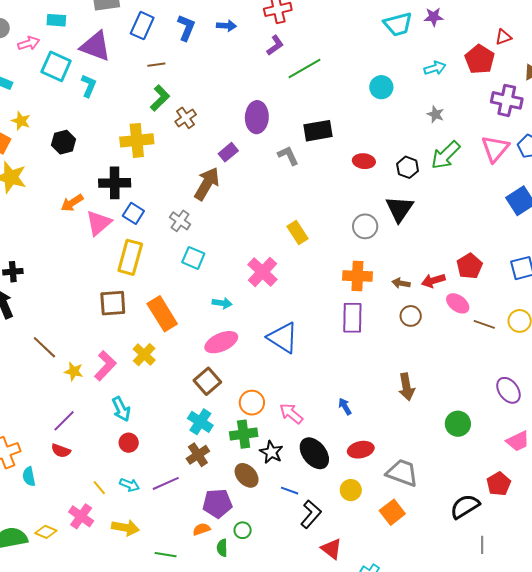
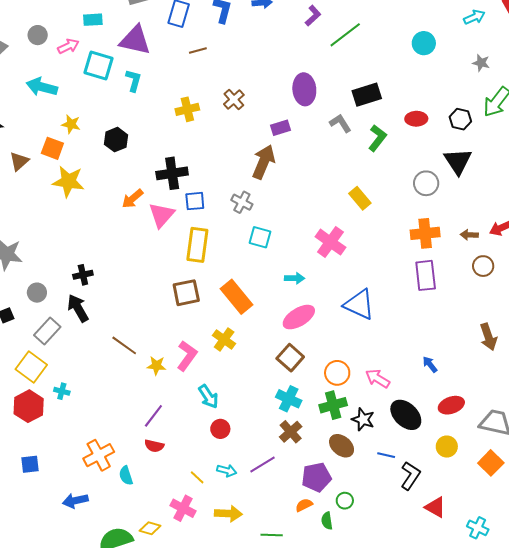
green L-shape: (160, 98) -> (377, 138), moved
yellow cross: (137, 140) -> (187, 109), moved, size x0.7
purple rectangle: (228, 152) -> (281, 128), turned 30
blue square: (133, 213) -> (195, 201), turned -30

